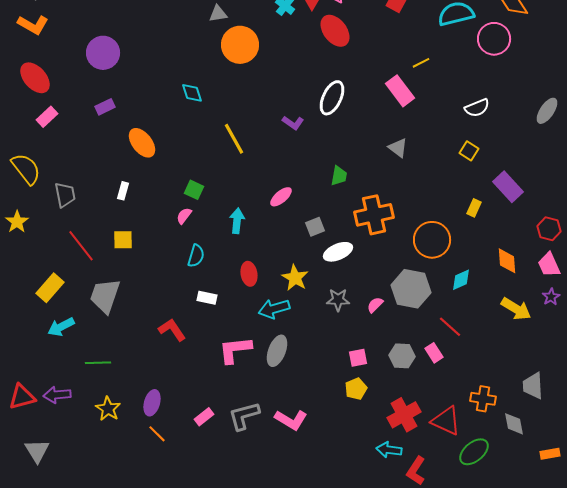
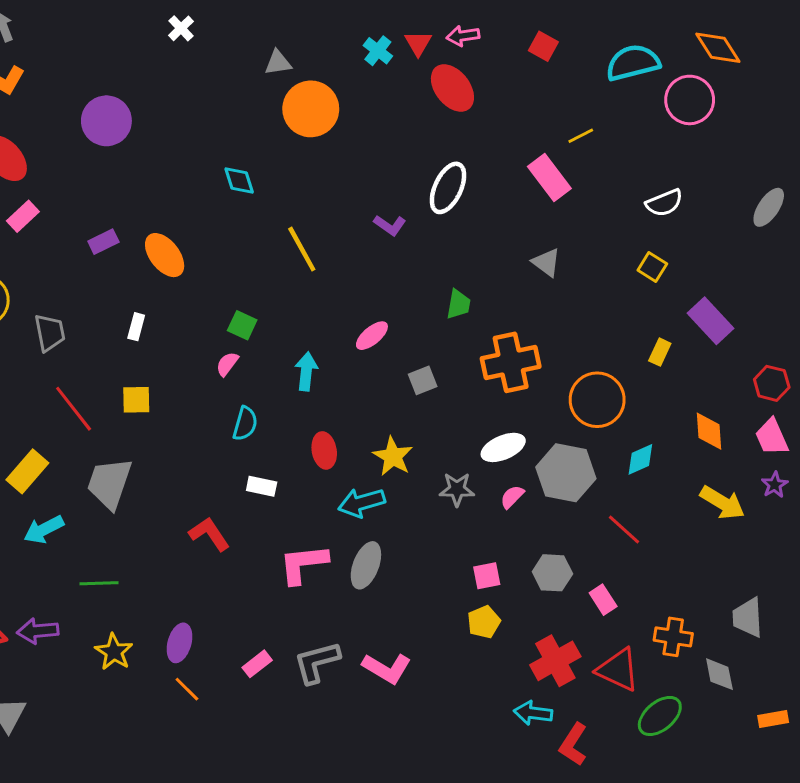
purple rectangle: (105, 107) -> (103, 242), moved
white ellipse: (338, 252) -> (503, 447), moved
pink rectangle: (434, 353) -> (603, 600), moved

